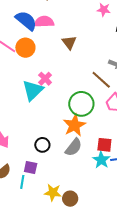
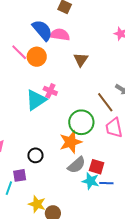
pink cross: (45, 79) -> (50, 91), turned -32
gray semicircle: (74, 147) -> (77, 165), moved
cyan star: (101, 160) -> (91, 181), turned -30
purple square: (31, 168) -> (20, 175), turned -32

